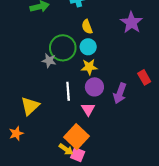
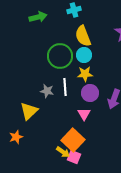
yellow semicircle: (87, 27) -> (83, 36), size x1.5
gray star: (49, 61) -> (47, 91), moved
white line: (68, 91) -> (65, 87), moved

